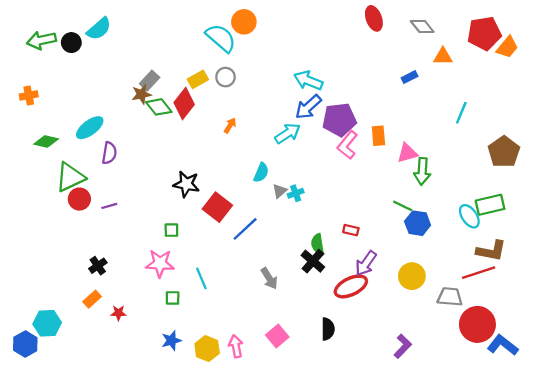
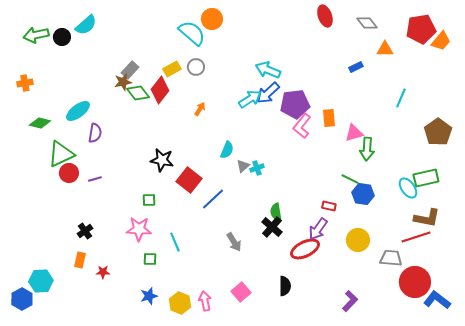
cyan arrow: (288, 133) -> (250, 99), moved
red rectangle: (351, 230) -> (329, 206), moved
orange rectangle: (92, 299) -> (80, 260), turned -35

